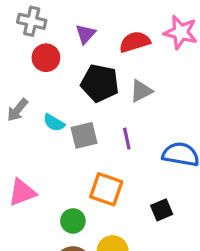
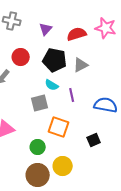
red circle: (46, 58) -> (21, 57), moved
cyan semicircle: (54, 123) -> (52, 85), moved
gray square: (84, 135) -> (40, 103), moved

